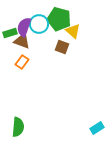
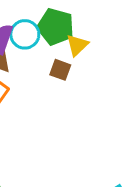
yellow triangle: (73, 31) -> (77, 45), turned 35

